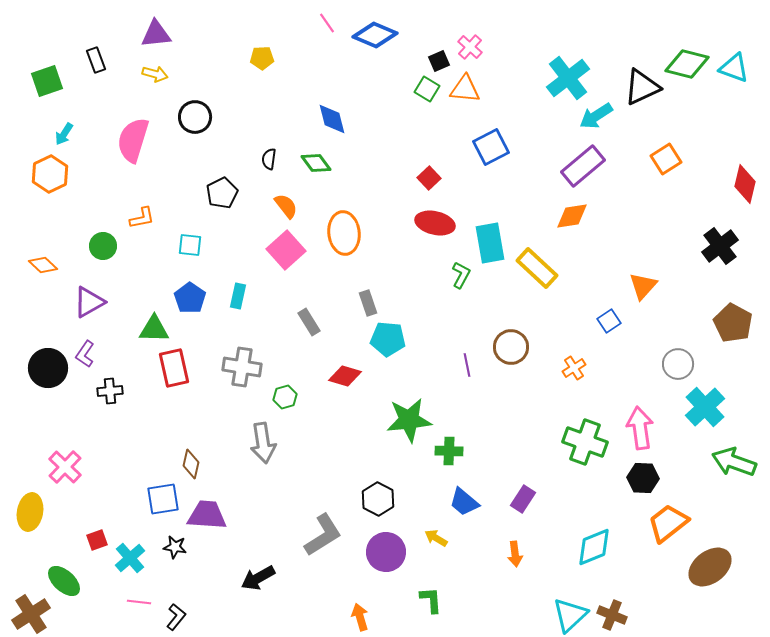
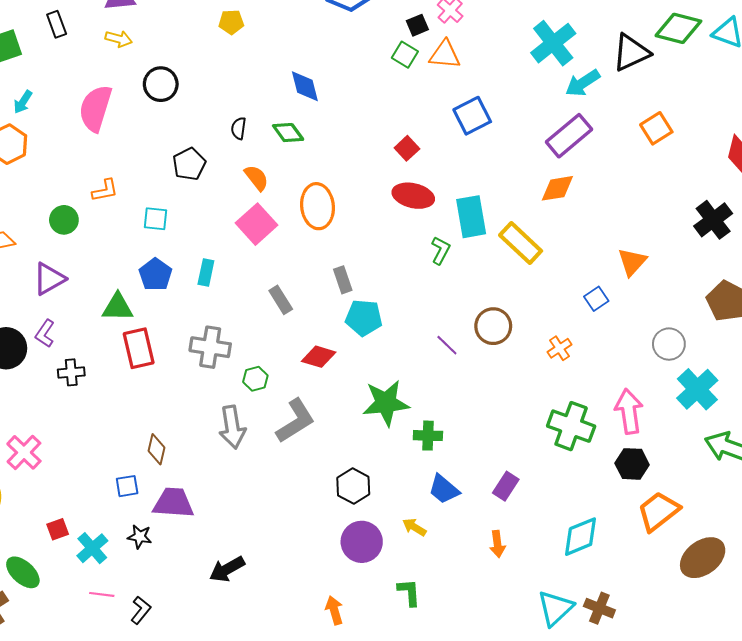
purple line: (467, 365) -> (447, 345), turned -35
blue square: (163, 499) -> (127, 486), size x0.7
gray L-shape: (323, 535) -> (295, 421), moved

